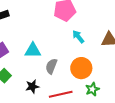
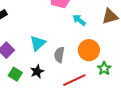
cyan triangle: (33, 50) -> (38, 43), turned -30
black star: (32, 86) -> (37, 72), moved

